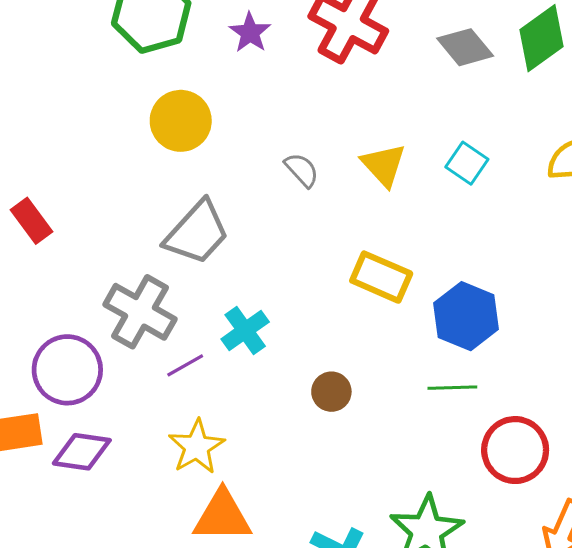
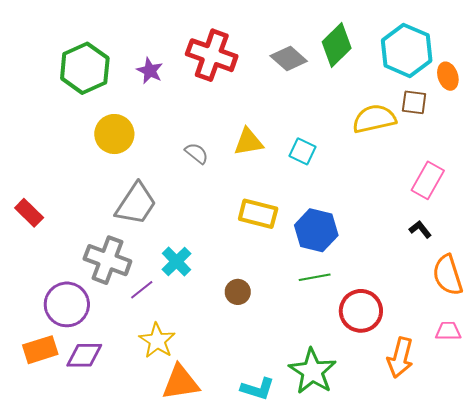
cyan square: (467, 163) -> (303, 151), moved
yellow triangle: (384, 165) -> (248, 142), turned -48

